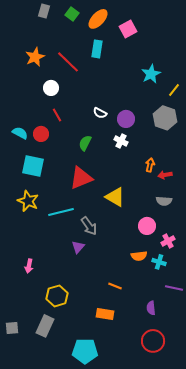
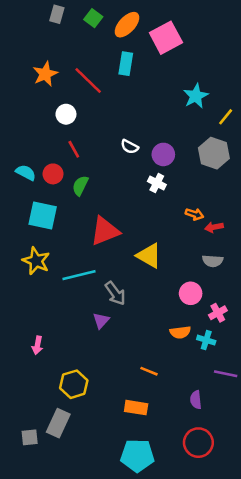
pink square: (128, 29) -> (166, 38), size x1.4
green semicircle: (85, 143) -> (80, 186), moved
orange arrow: (150, 165) -> (194, 214), turned 96
gray square: (12, 328) -> (30, 437), moved
cyan pentagon: (85, 351) -> (137, 456), moved

